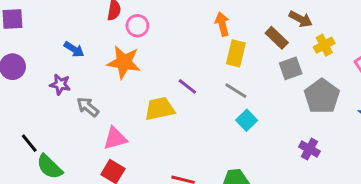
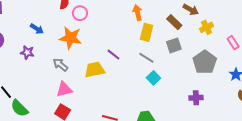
gray square: (291, 68) -> (174, 45), moved
gray arrow: (88, 107) -> (60, 65), moved
purple cross: (309, 149) -> (196, 98), turned -32

